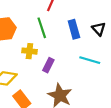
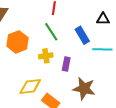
blue rectangle: (74, 29) -> (82, 35), moved
black triangle: (99, 29) -> (103, 19), turned -32

